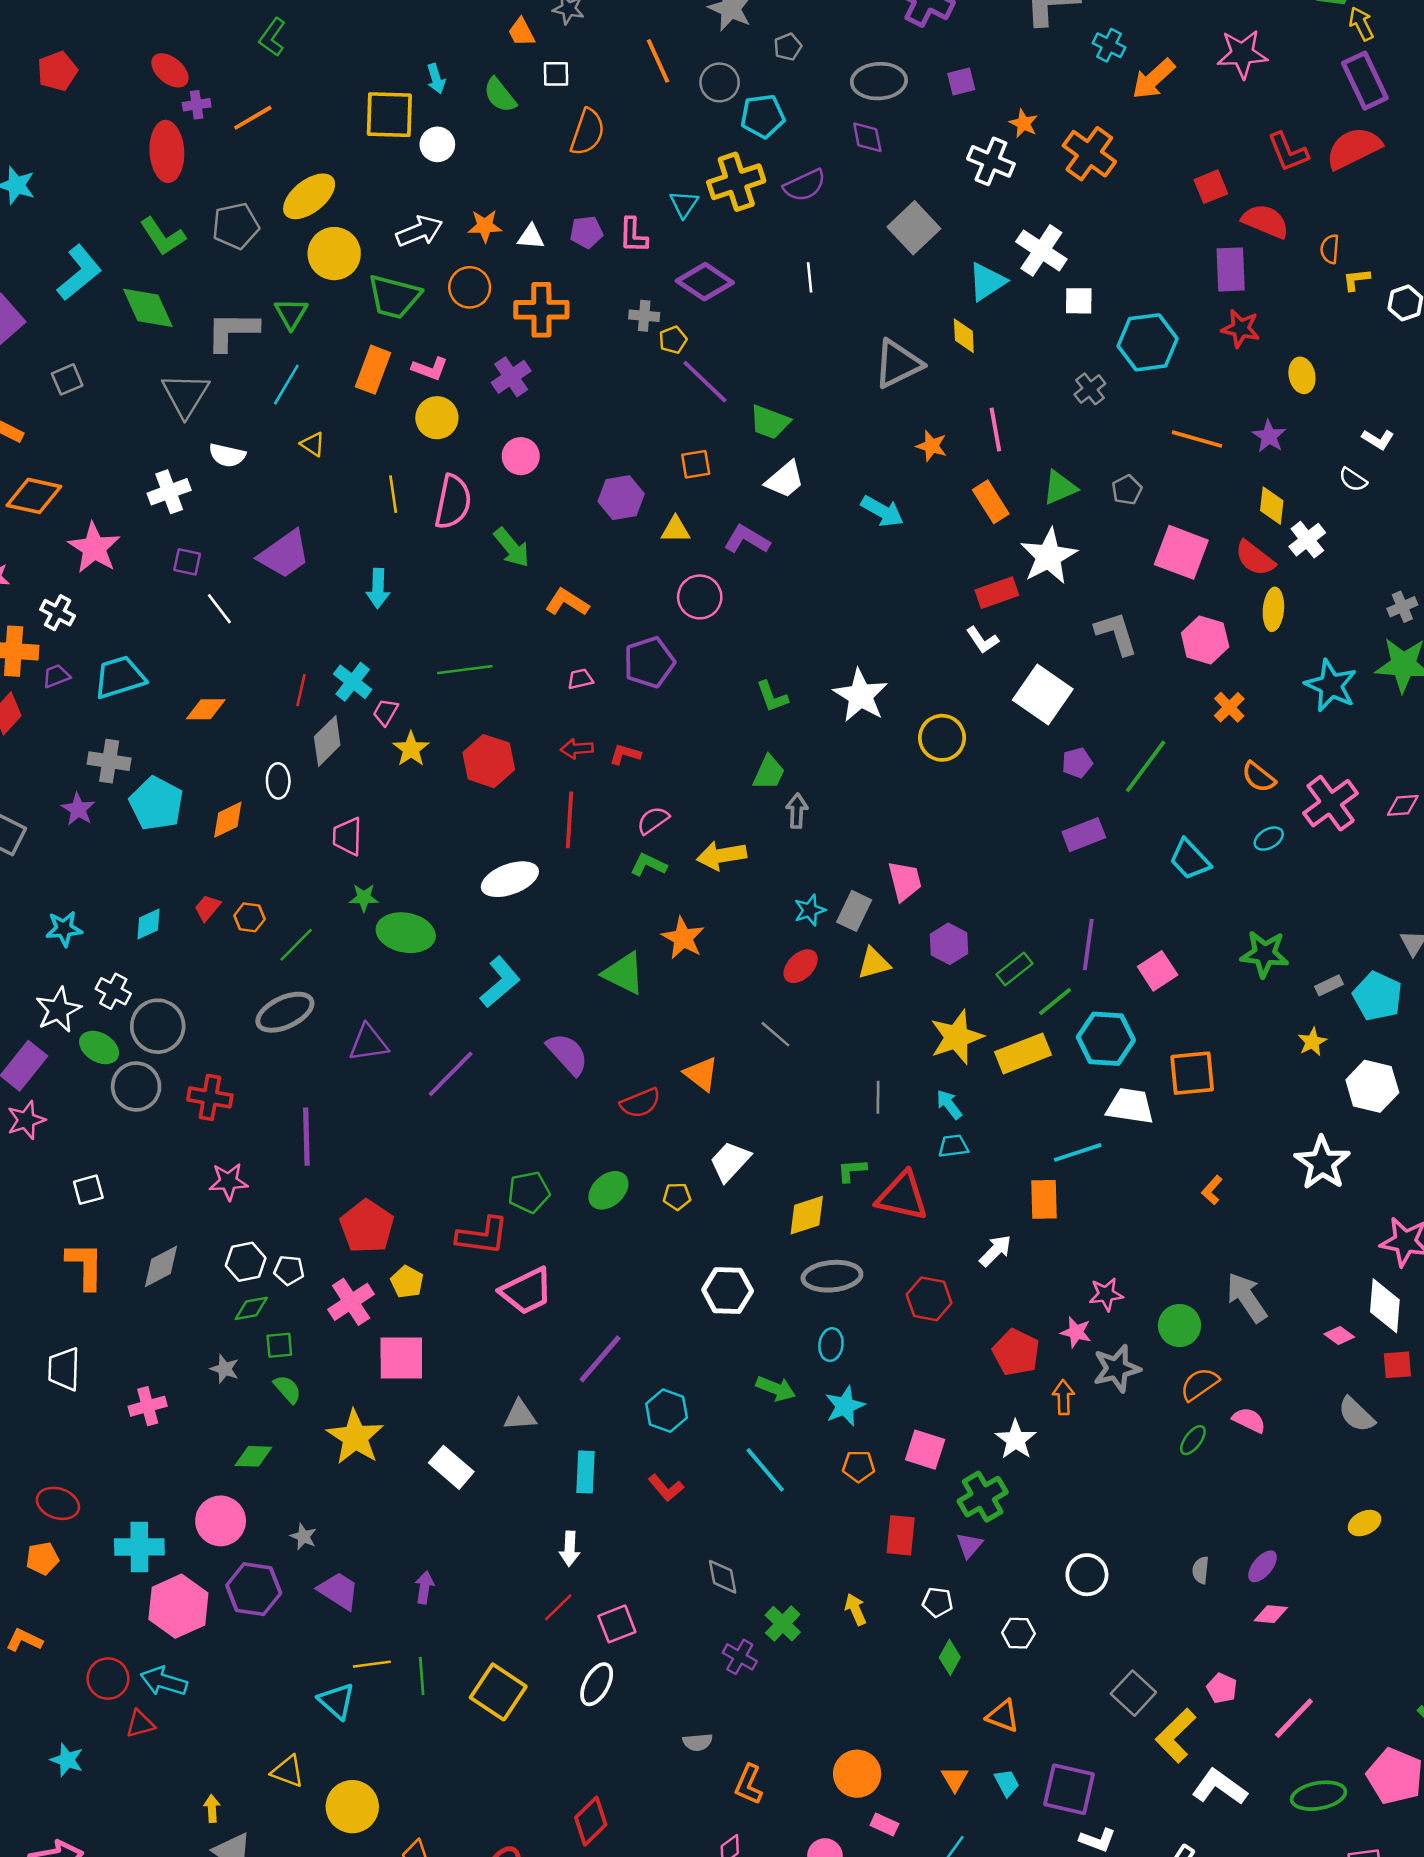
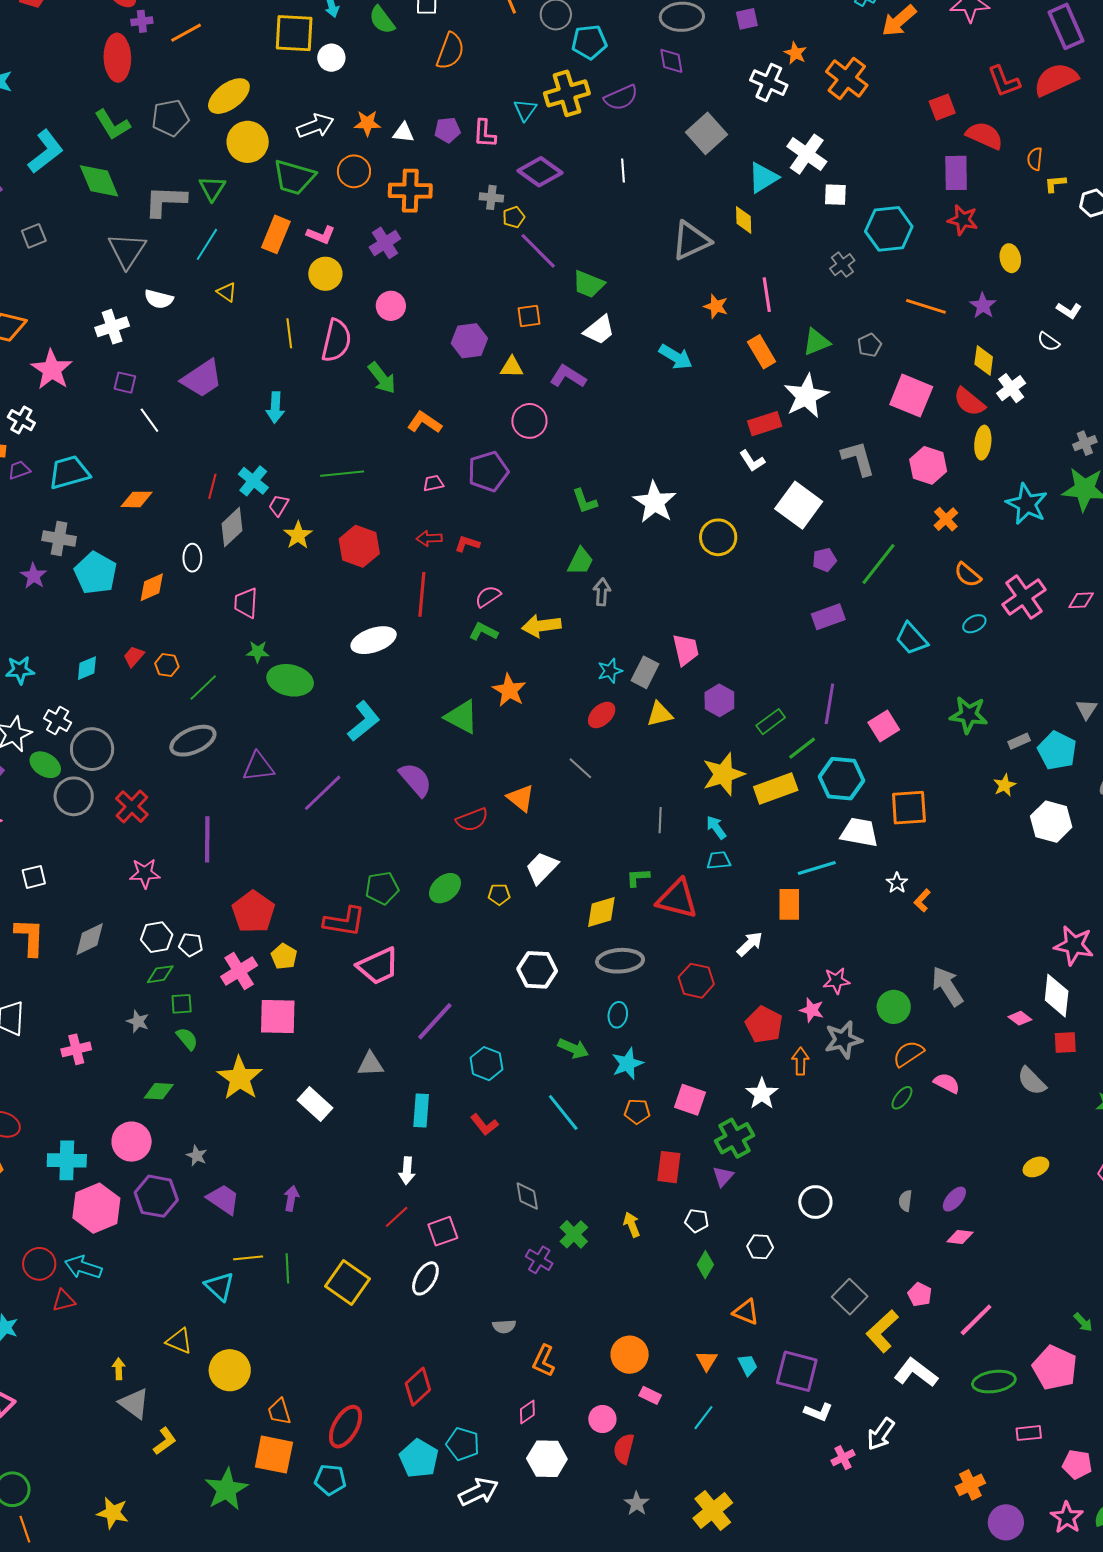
red cross: (210, 1097) -> (132, 807), turned 32
white star: (1322, 1163) -> (897, 883), moved, size x0.5

